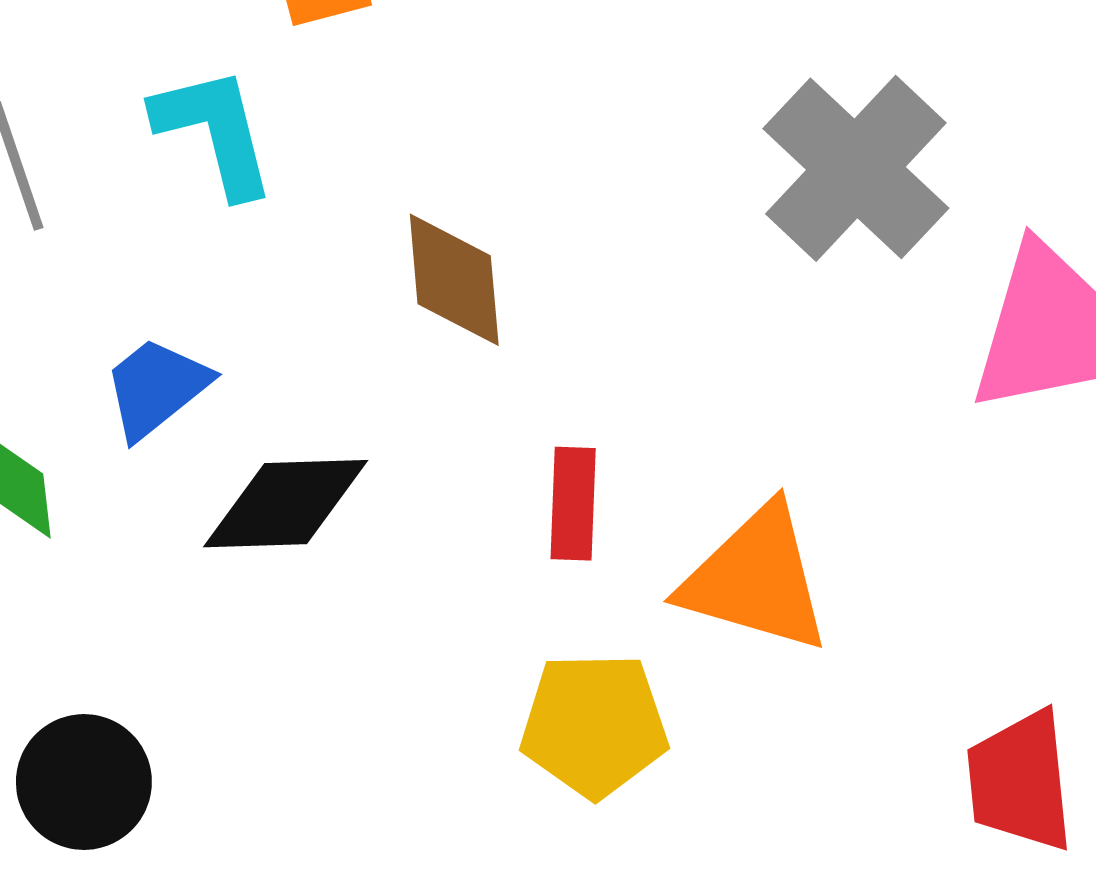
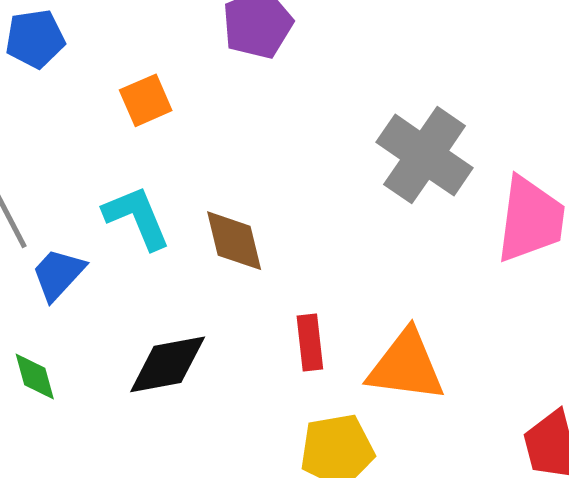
cyan L-shape: (215, 131) -> (137, 217), moved
blue trapezoid: (156, 388) -> (58, 274), moved

